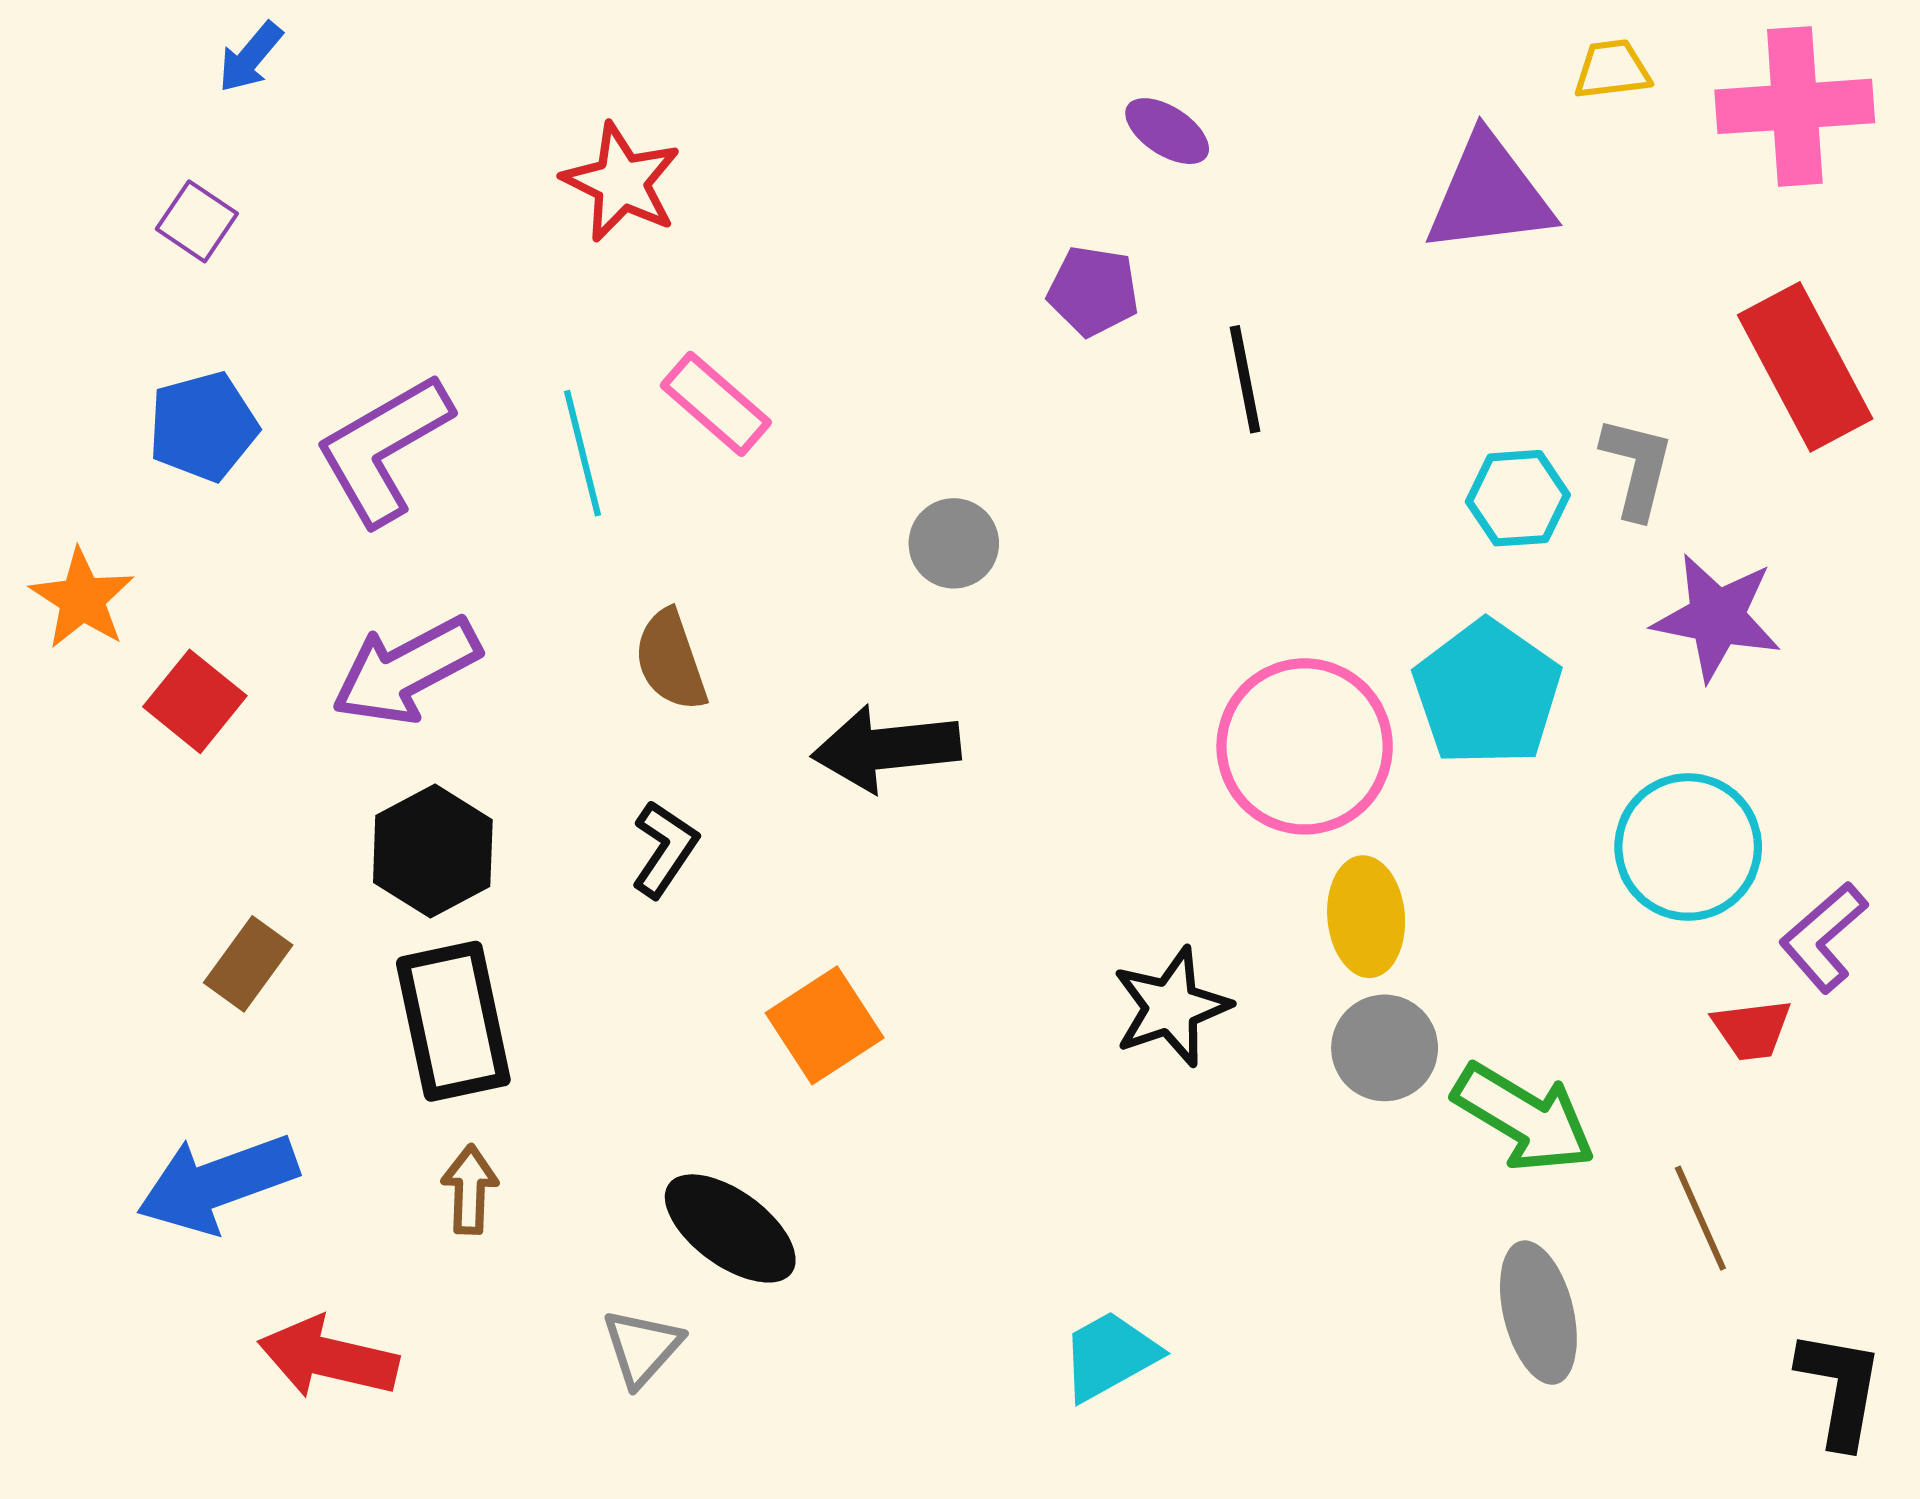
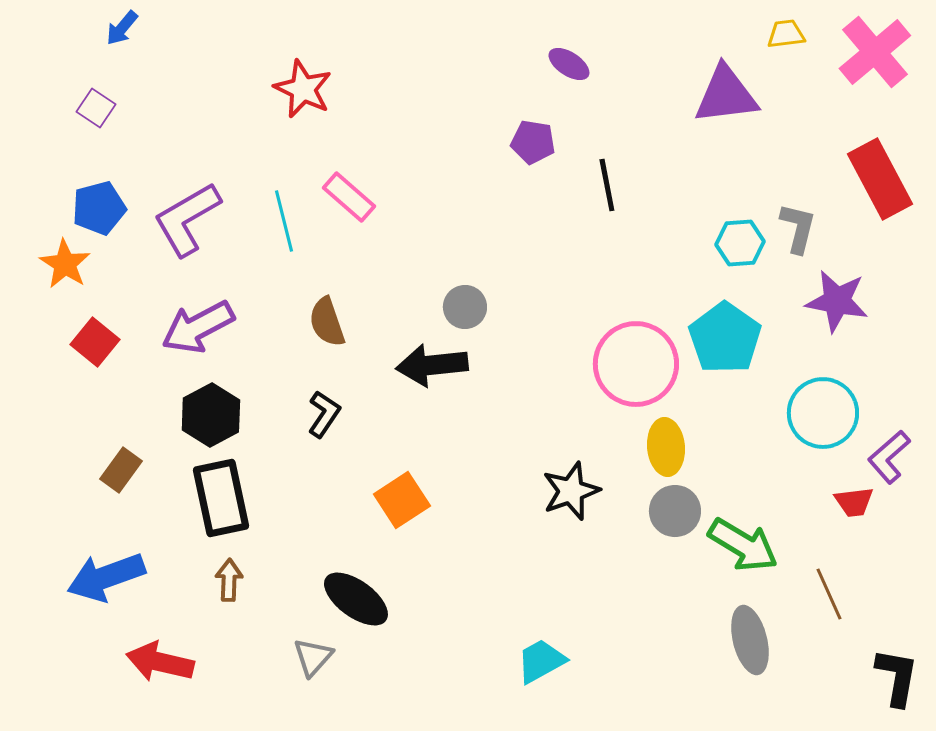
pink cross: (1795, 106) -> (875, 52), turned -36
gray circle: (954, 543) -> (465, 307), moved
orange star: (82, 599) -> (65, 264), moved

